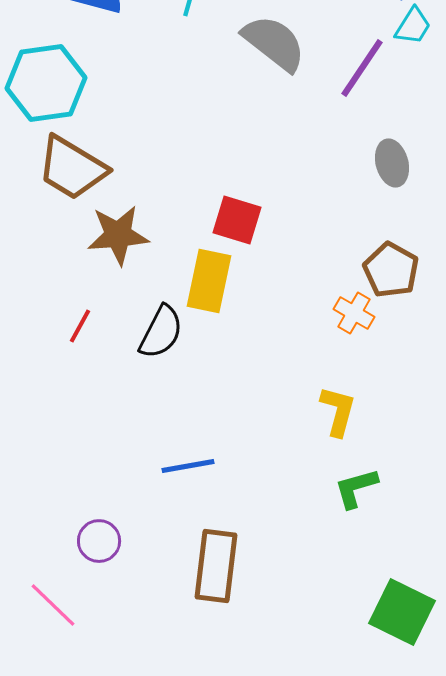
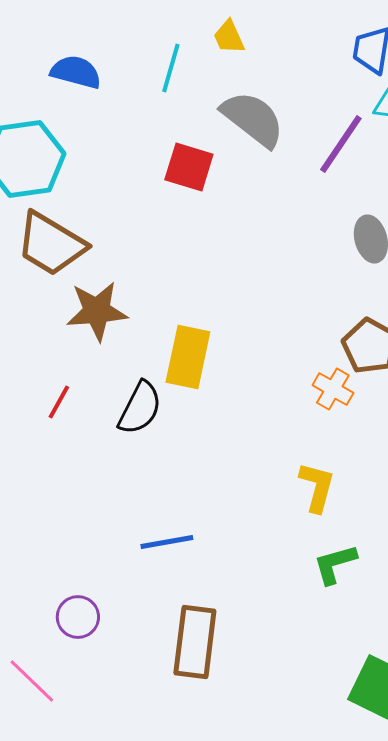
red square: (237, 220) -> (189, 167), moved

